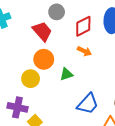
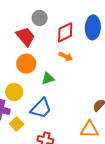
yellow circle: (31, 79) -> (14, 92), moved
blue trapezoid: (88, 104) -> (41, 108), moved

